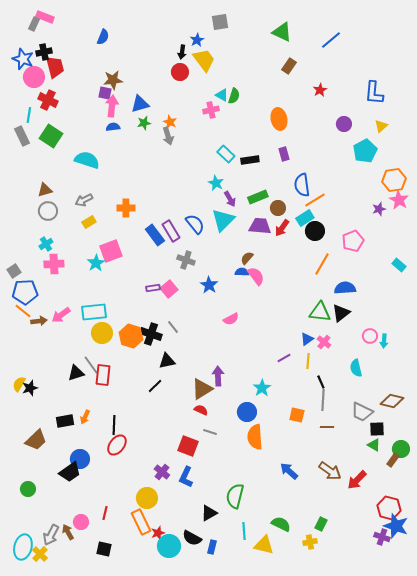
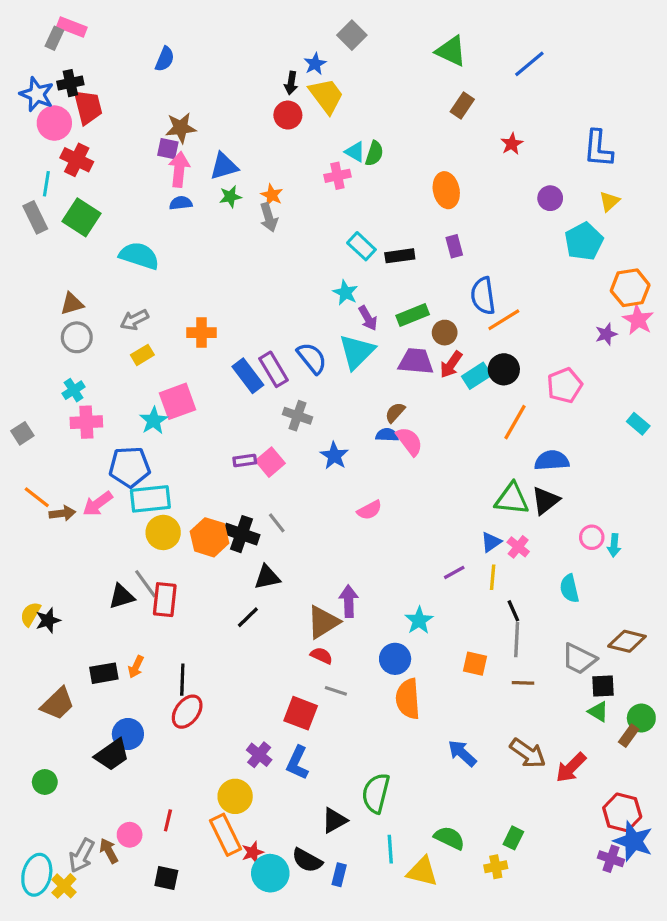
gray square: (220, 22) -> (352, 35), turned -36
cyan rectangle: (305, 218) -> (477, 376), moved
blue pentagon: (25, 292) -> (130, 467), moved

